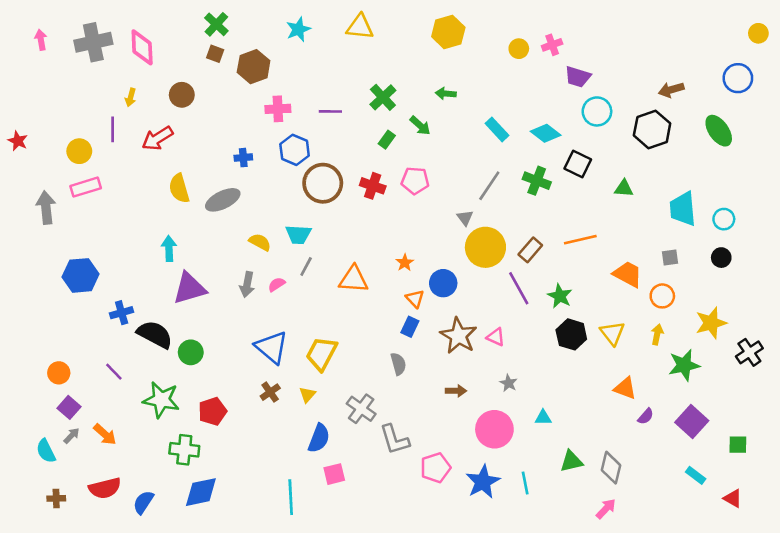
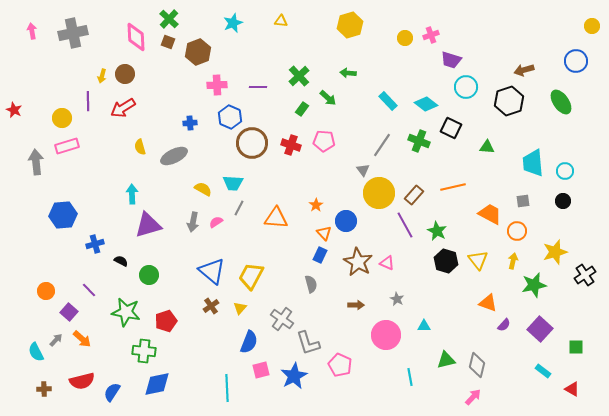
yellow triangle: (360, 27) -> (281, 21), size x0.6
pink diamond: (142, 47) -> (136, 37), moved
brown circle: (182, 95) -> (125, 74), moved
yellow semicircle: (179, 188) -> (140, 147), size x0.7
black semicircle: (155, 334) -> (121, 261), size x0.5
purple square: (69, 407) -> (69, 312), moved
pink pentagon: (435, 468) -> (340, 365), turned -30
blue star: (483, 482) -> (294, 376), moved

